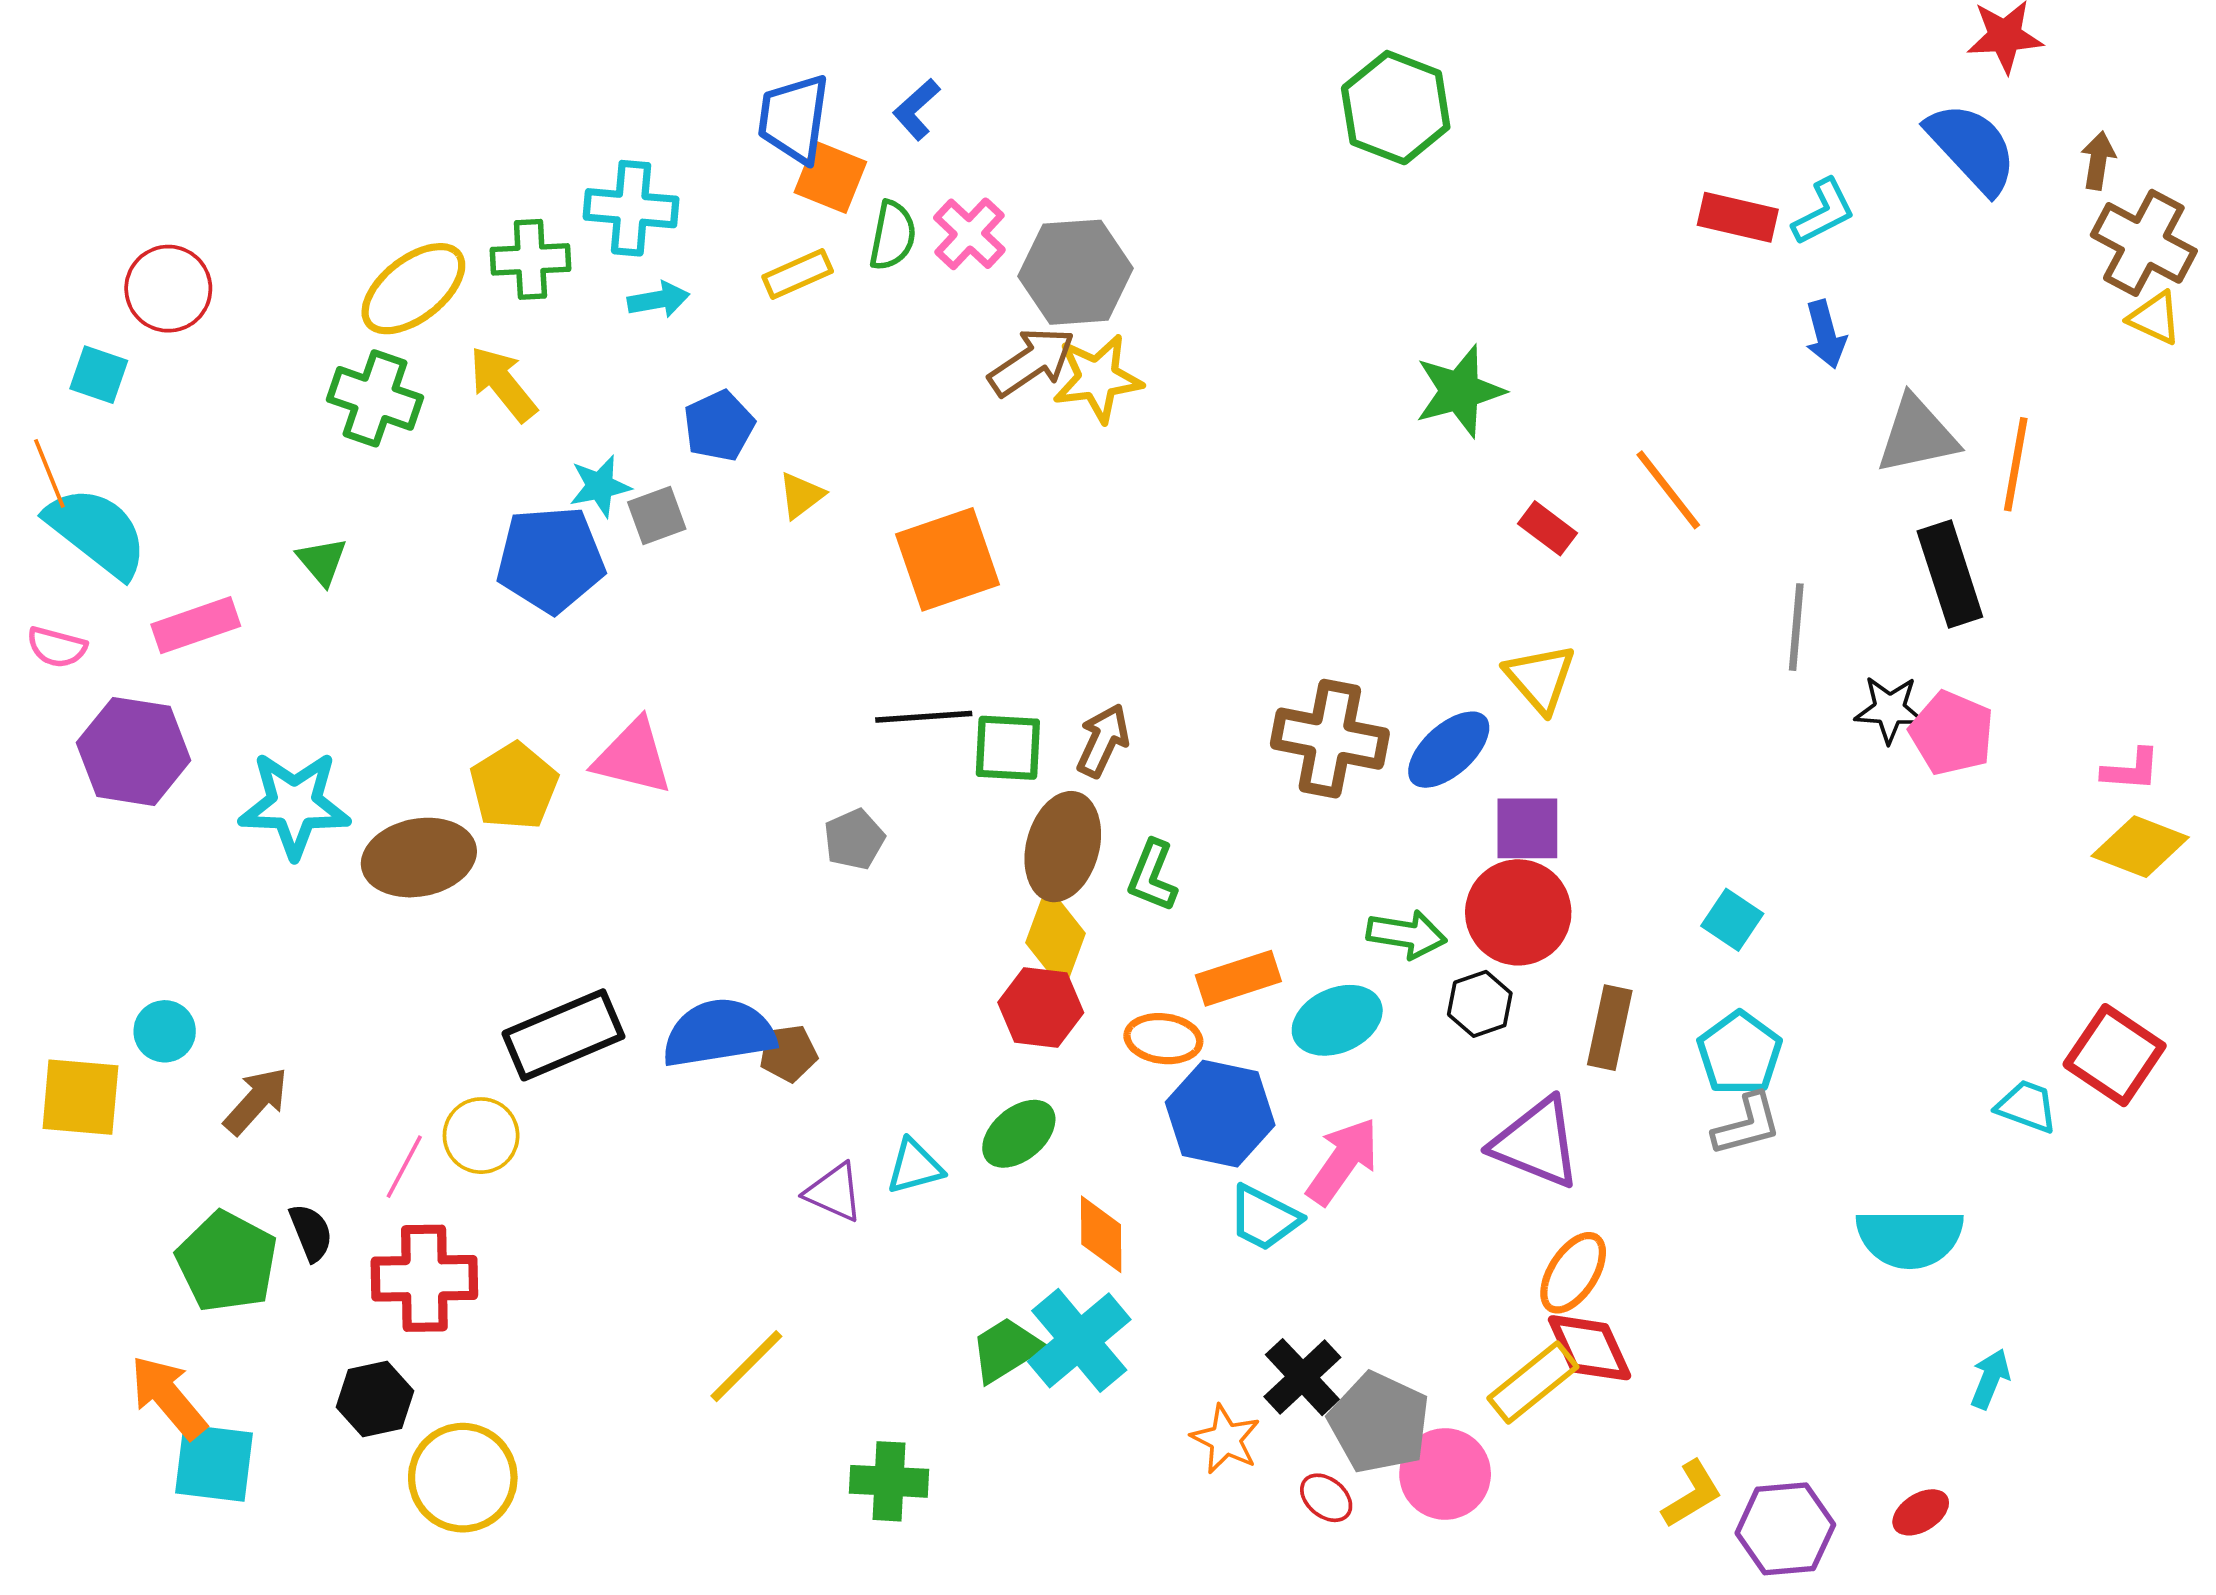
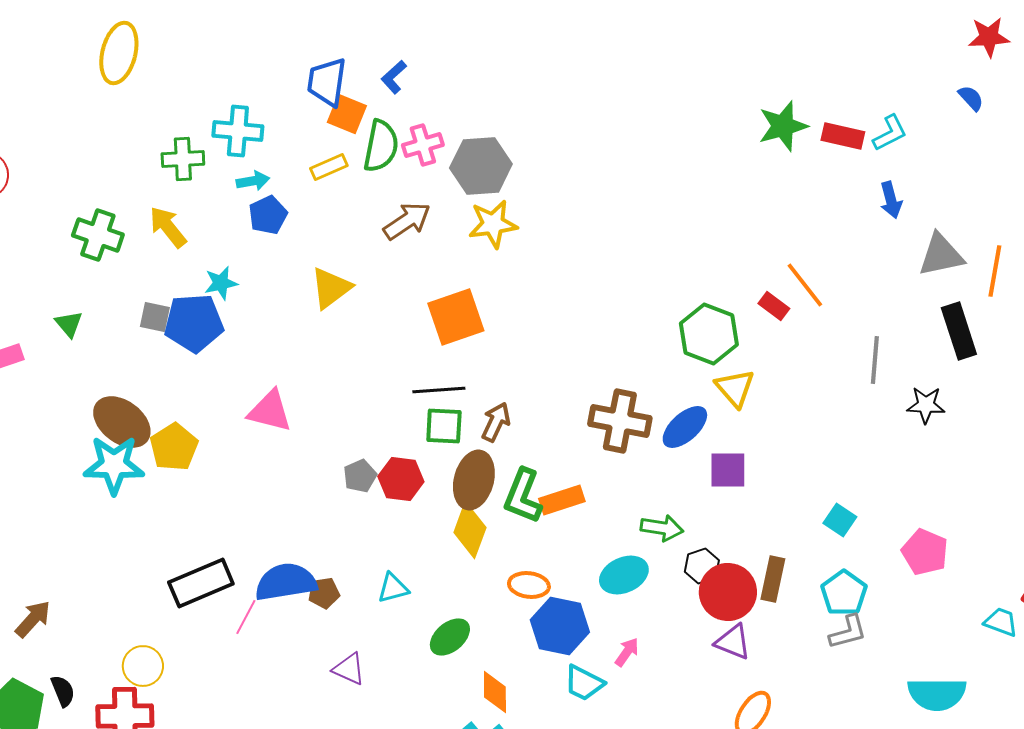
green hexagon: (1396, 108) -> (709, 334), moved
blue semicircle: (1972, 148) -> (971, 98), size x0.5
pink cross: (969, 234) -> (423, 145), turned 30
green semicircle: (893, 236) -> (381, 146), size x1.4
yellow ellipse: (413, 289) -> (119, 53), moved, turned -38
brown arrow: (1032, 362) -> (407, 221), moved
green star: (1460, 391) -> (783, 126), moved
blue pentagon: (719, 426) -> (268, 215), moved
yellow triangle: (801, 495) -> (331, 288), size x1.6
gray square: (657, 515) -> (155, 317), moved, turned 32
red rectangle: (1548, 528) -> (774, 306), moved
orange square: (948, 559) -> (456, 317), moved
black line: (924, 717) -> (439, 390), moved
pink pentagon: (1952, 733) -> (925, 552), moved
pink triangle: (633, 757) -> (270, 411), moved
cyan star: (294, 804) -> (114, 465), moved
brown ellipse: (419, 858) -> (122, 422), moved, turned 48
green L-shape: (1152, 876) -> (523, 496), size x1.4
red circle: (1518, 912) -> (728, 592), moved
orange rectangle: (1238, 978) -> (562, 500), moved
red hexagon: (1041, 1008) -> (401, 479), moved
yellow circle: (481, 1136) -> (143, 666), moved
purple triangle: (1537, 1143) -> (733, 642), size x0.7
pink arrow: (1343, 1161) -> (627, 652), size x0.6
pink line: (404, 1167) -> (246, 617), moved
cyan triangle: (915, 1167) -> (393, 588), moved

